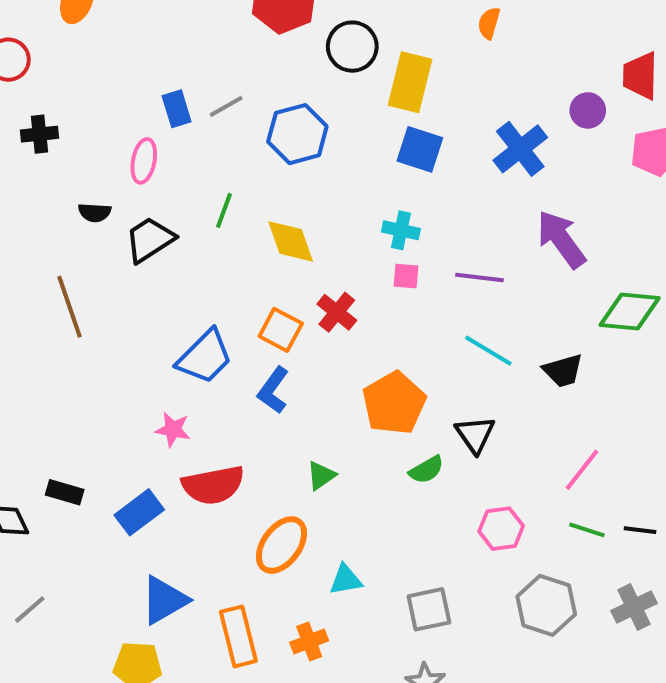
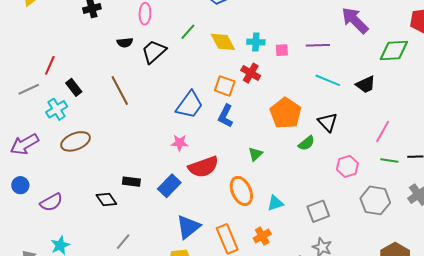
green line: (224, 210) -> (188, 32), turned 30
cyan cross: (401, 230) -> (256, 42), moved
orange ellipse: (281, 545) -> (241, 191), turned -52

